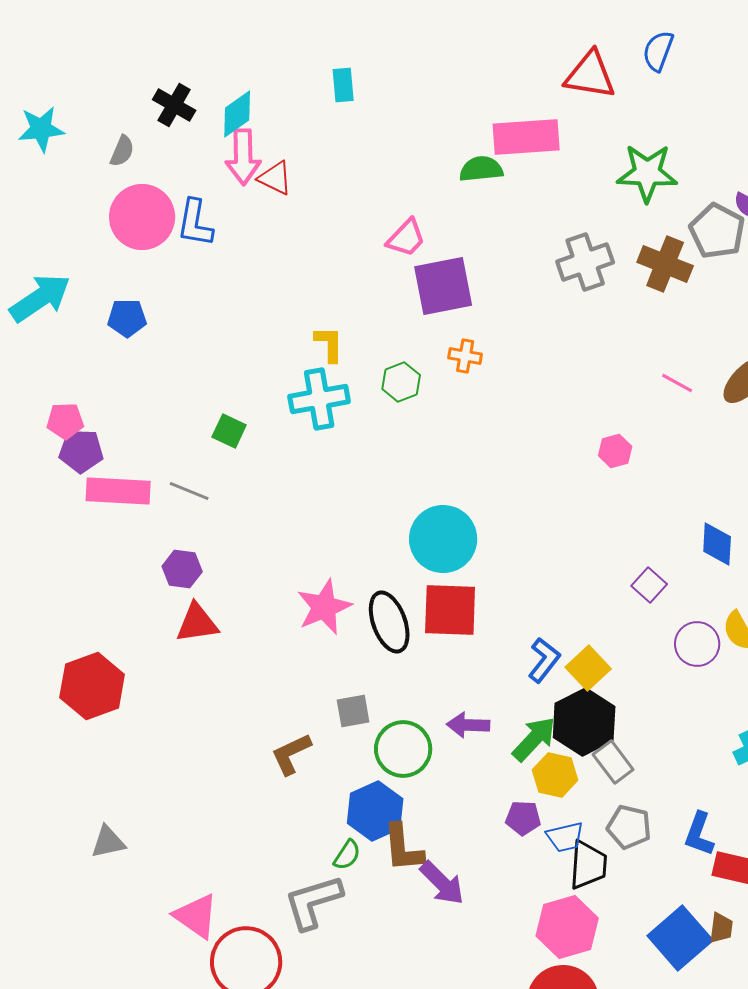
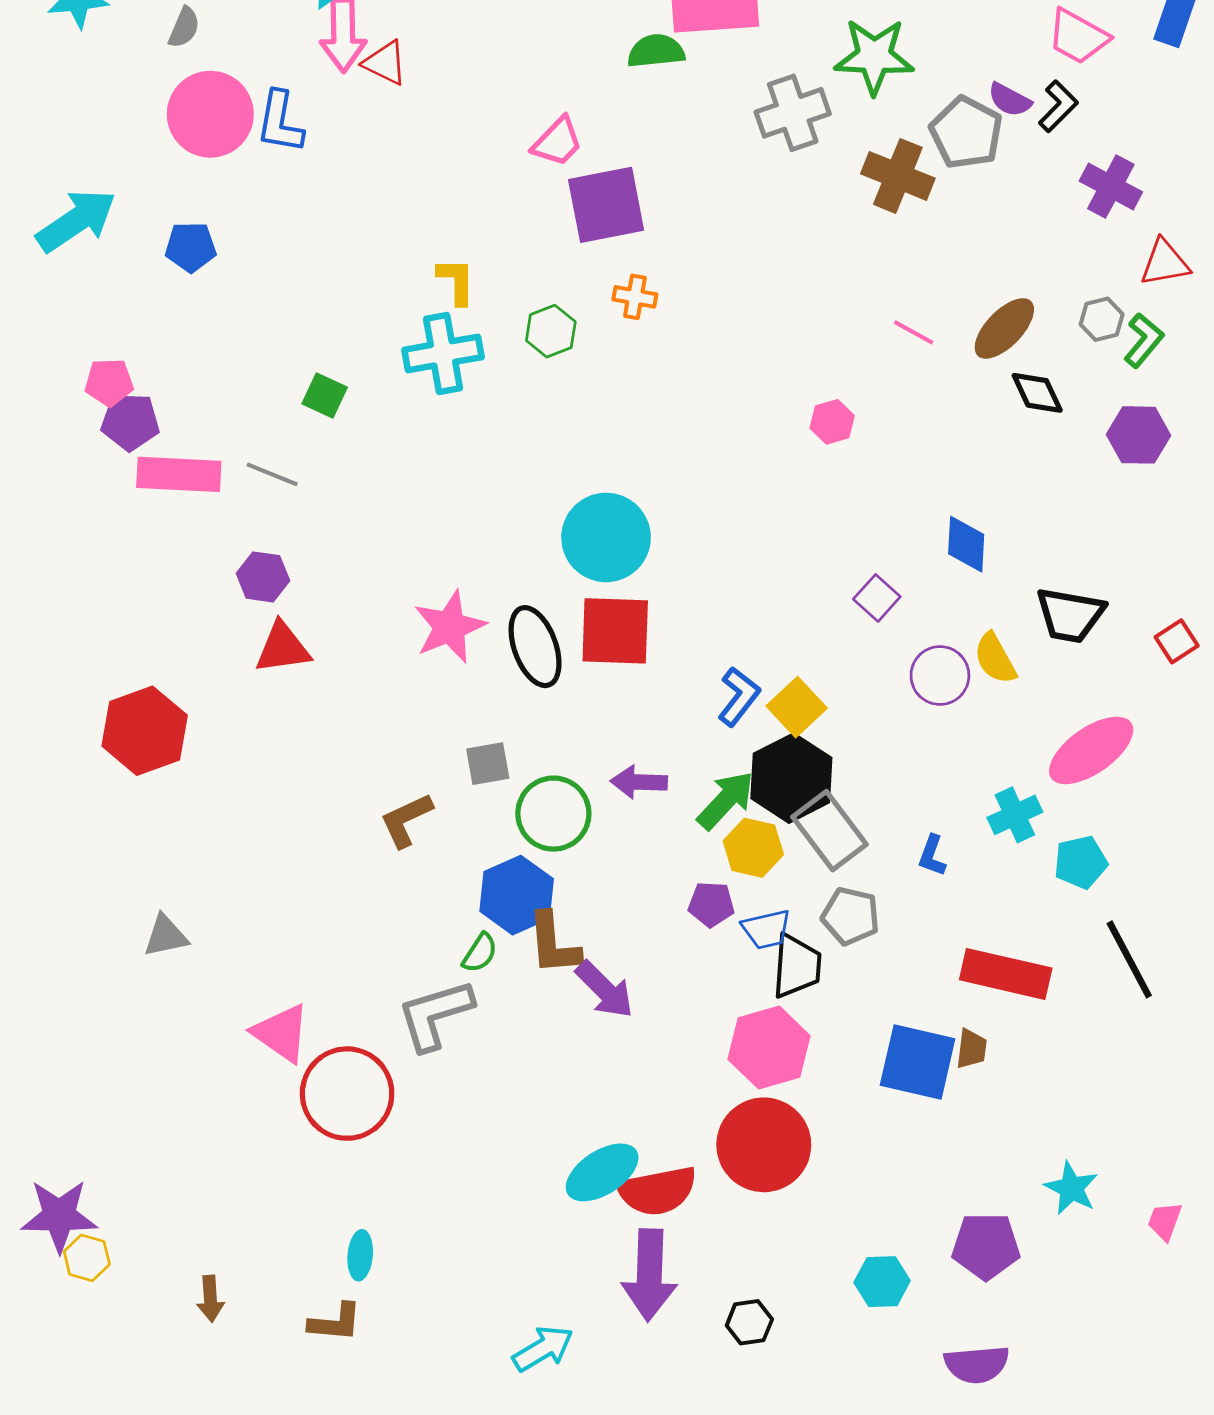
gray cross: (585, 262) -> (793, 113), moved
gray rectangle: (613, 762) -> (830, 831), size x1.4
blue L-shape: (699, 834) -> (932, 856), moved, size x0.7
blue square: (680, 938) -> (918, 1062), turned -36

